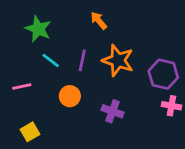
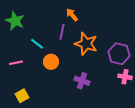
green star: (38, 29) -> (15, 21), moved
purple line: (82, 60) -> (62, 32), moved
orange circle: (70, 96) -> (51, 62), moved

